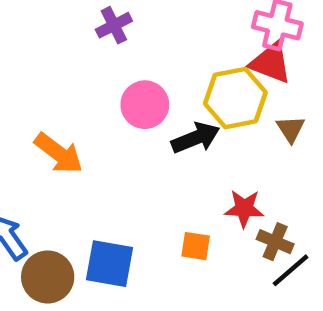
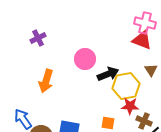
purple cross: (114, 25) -> (38, 38), moved
yellow hexagon: (235, 98) -> (126, 86), moved
orange arrow: (59, 153) -> (46, 81), turned 70

